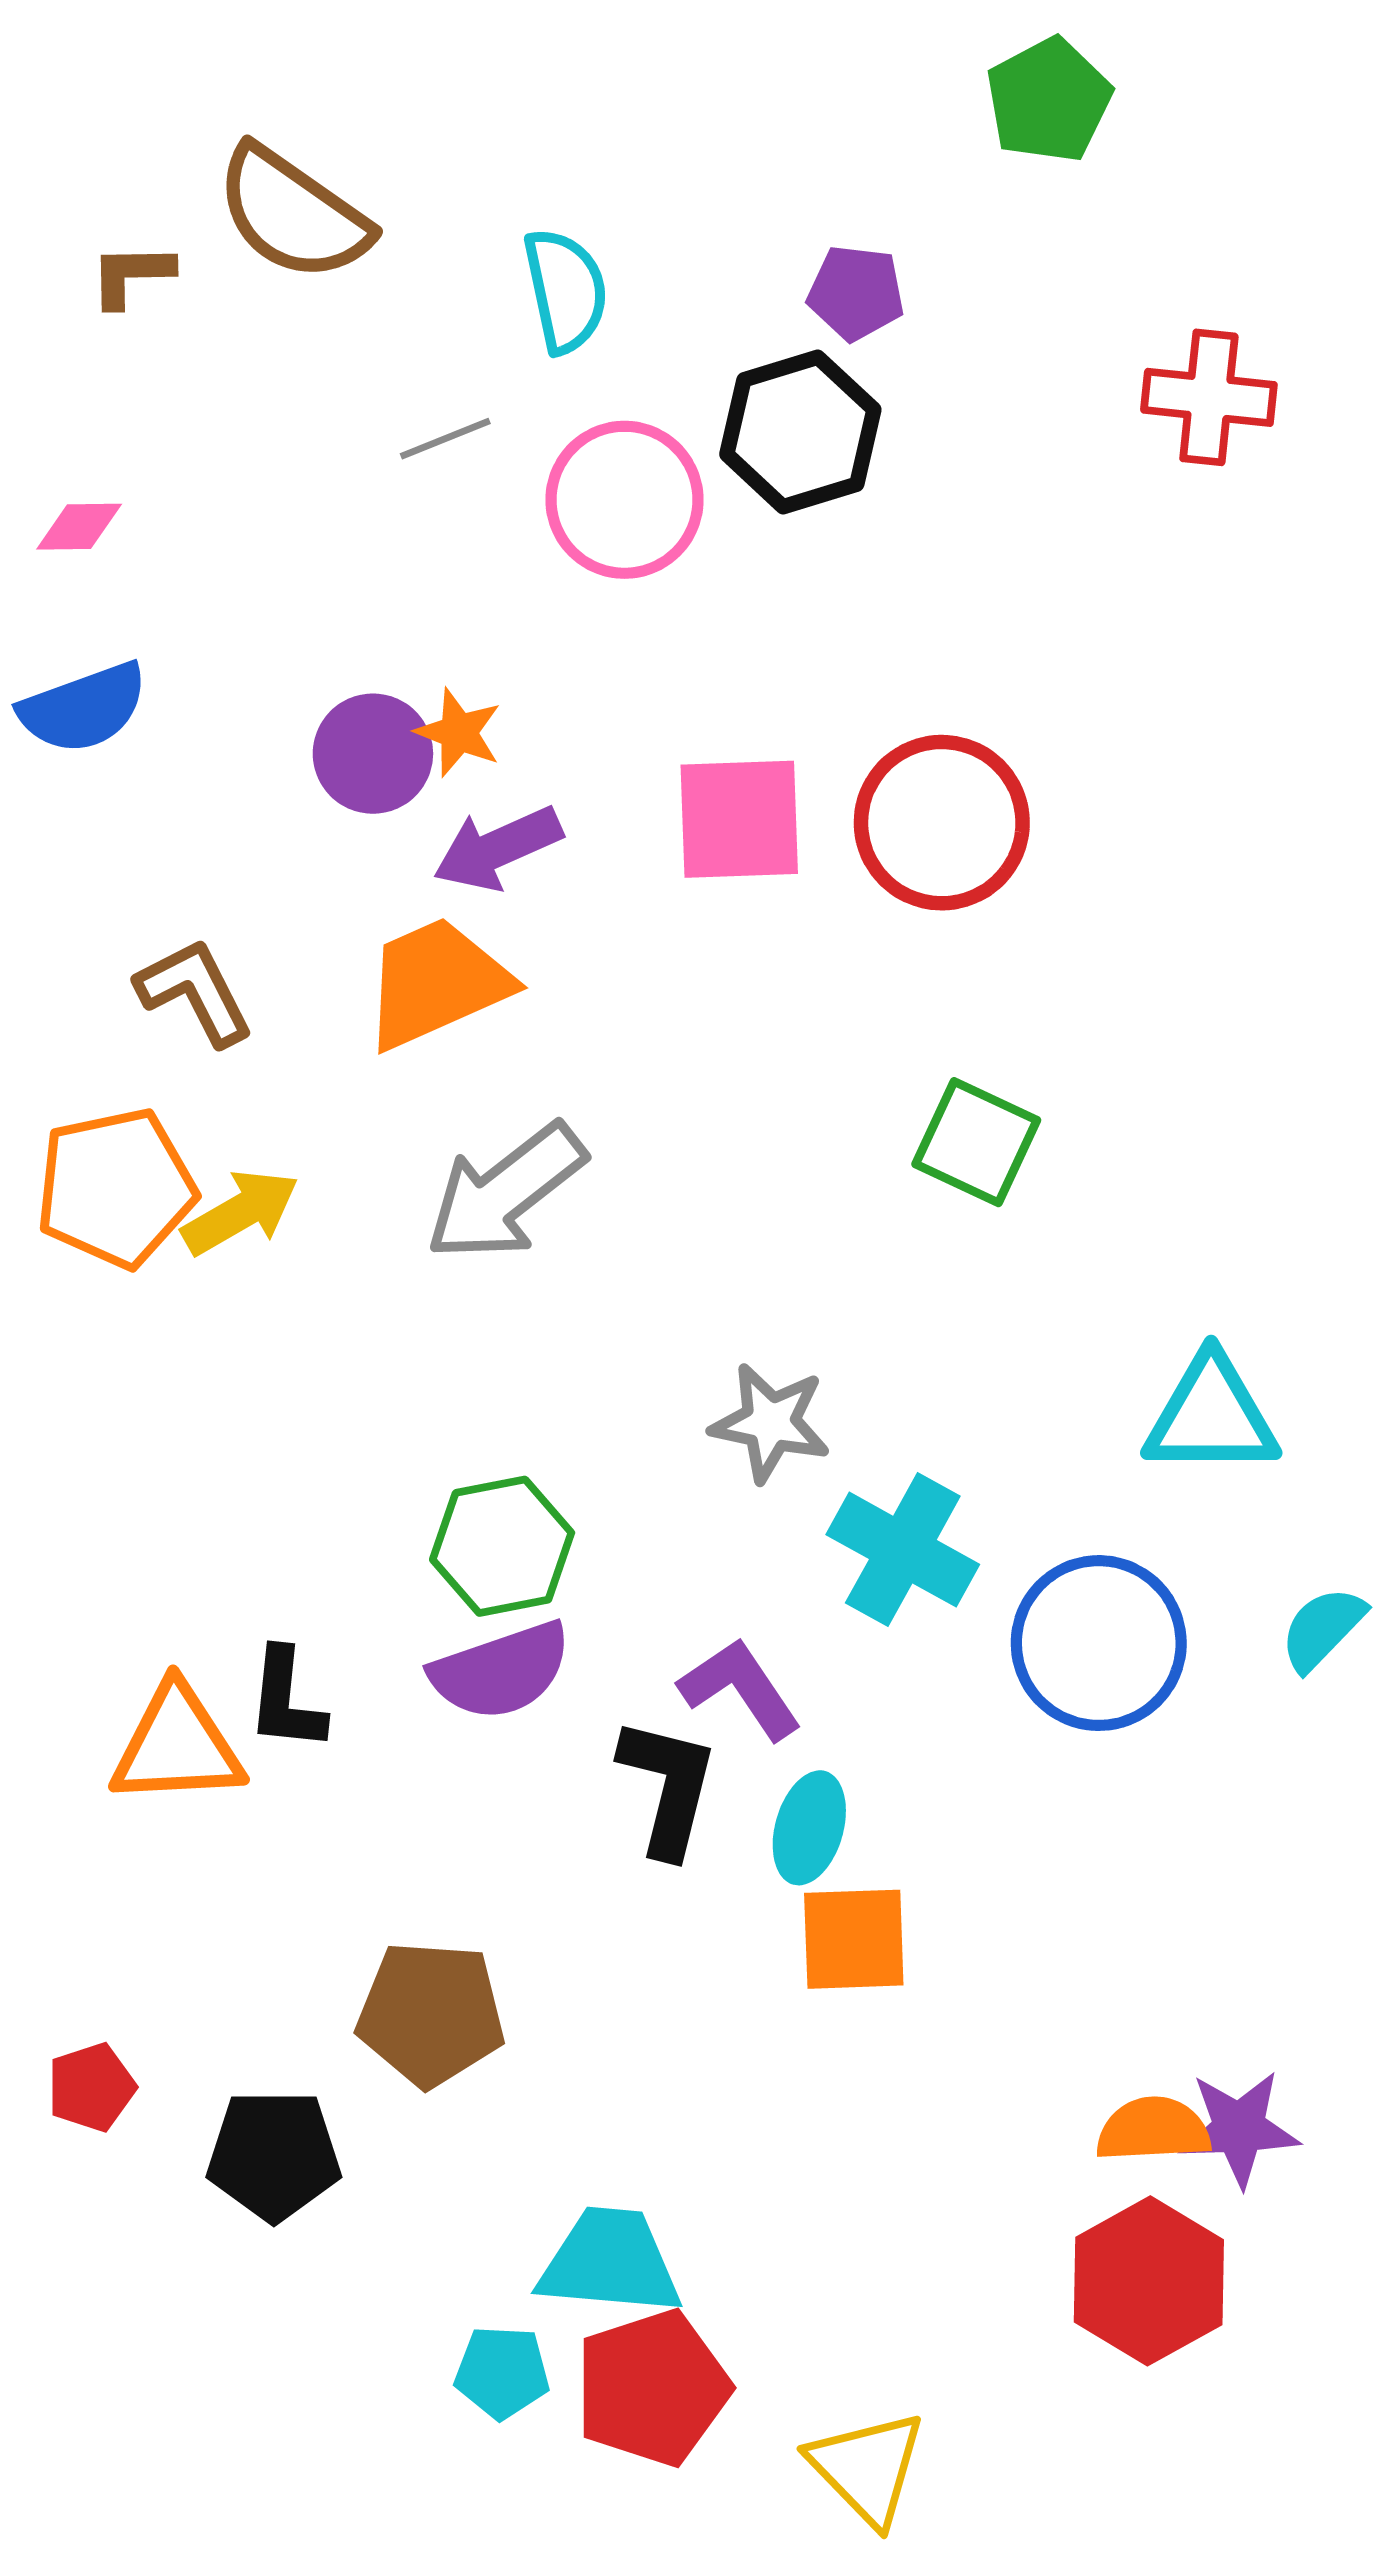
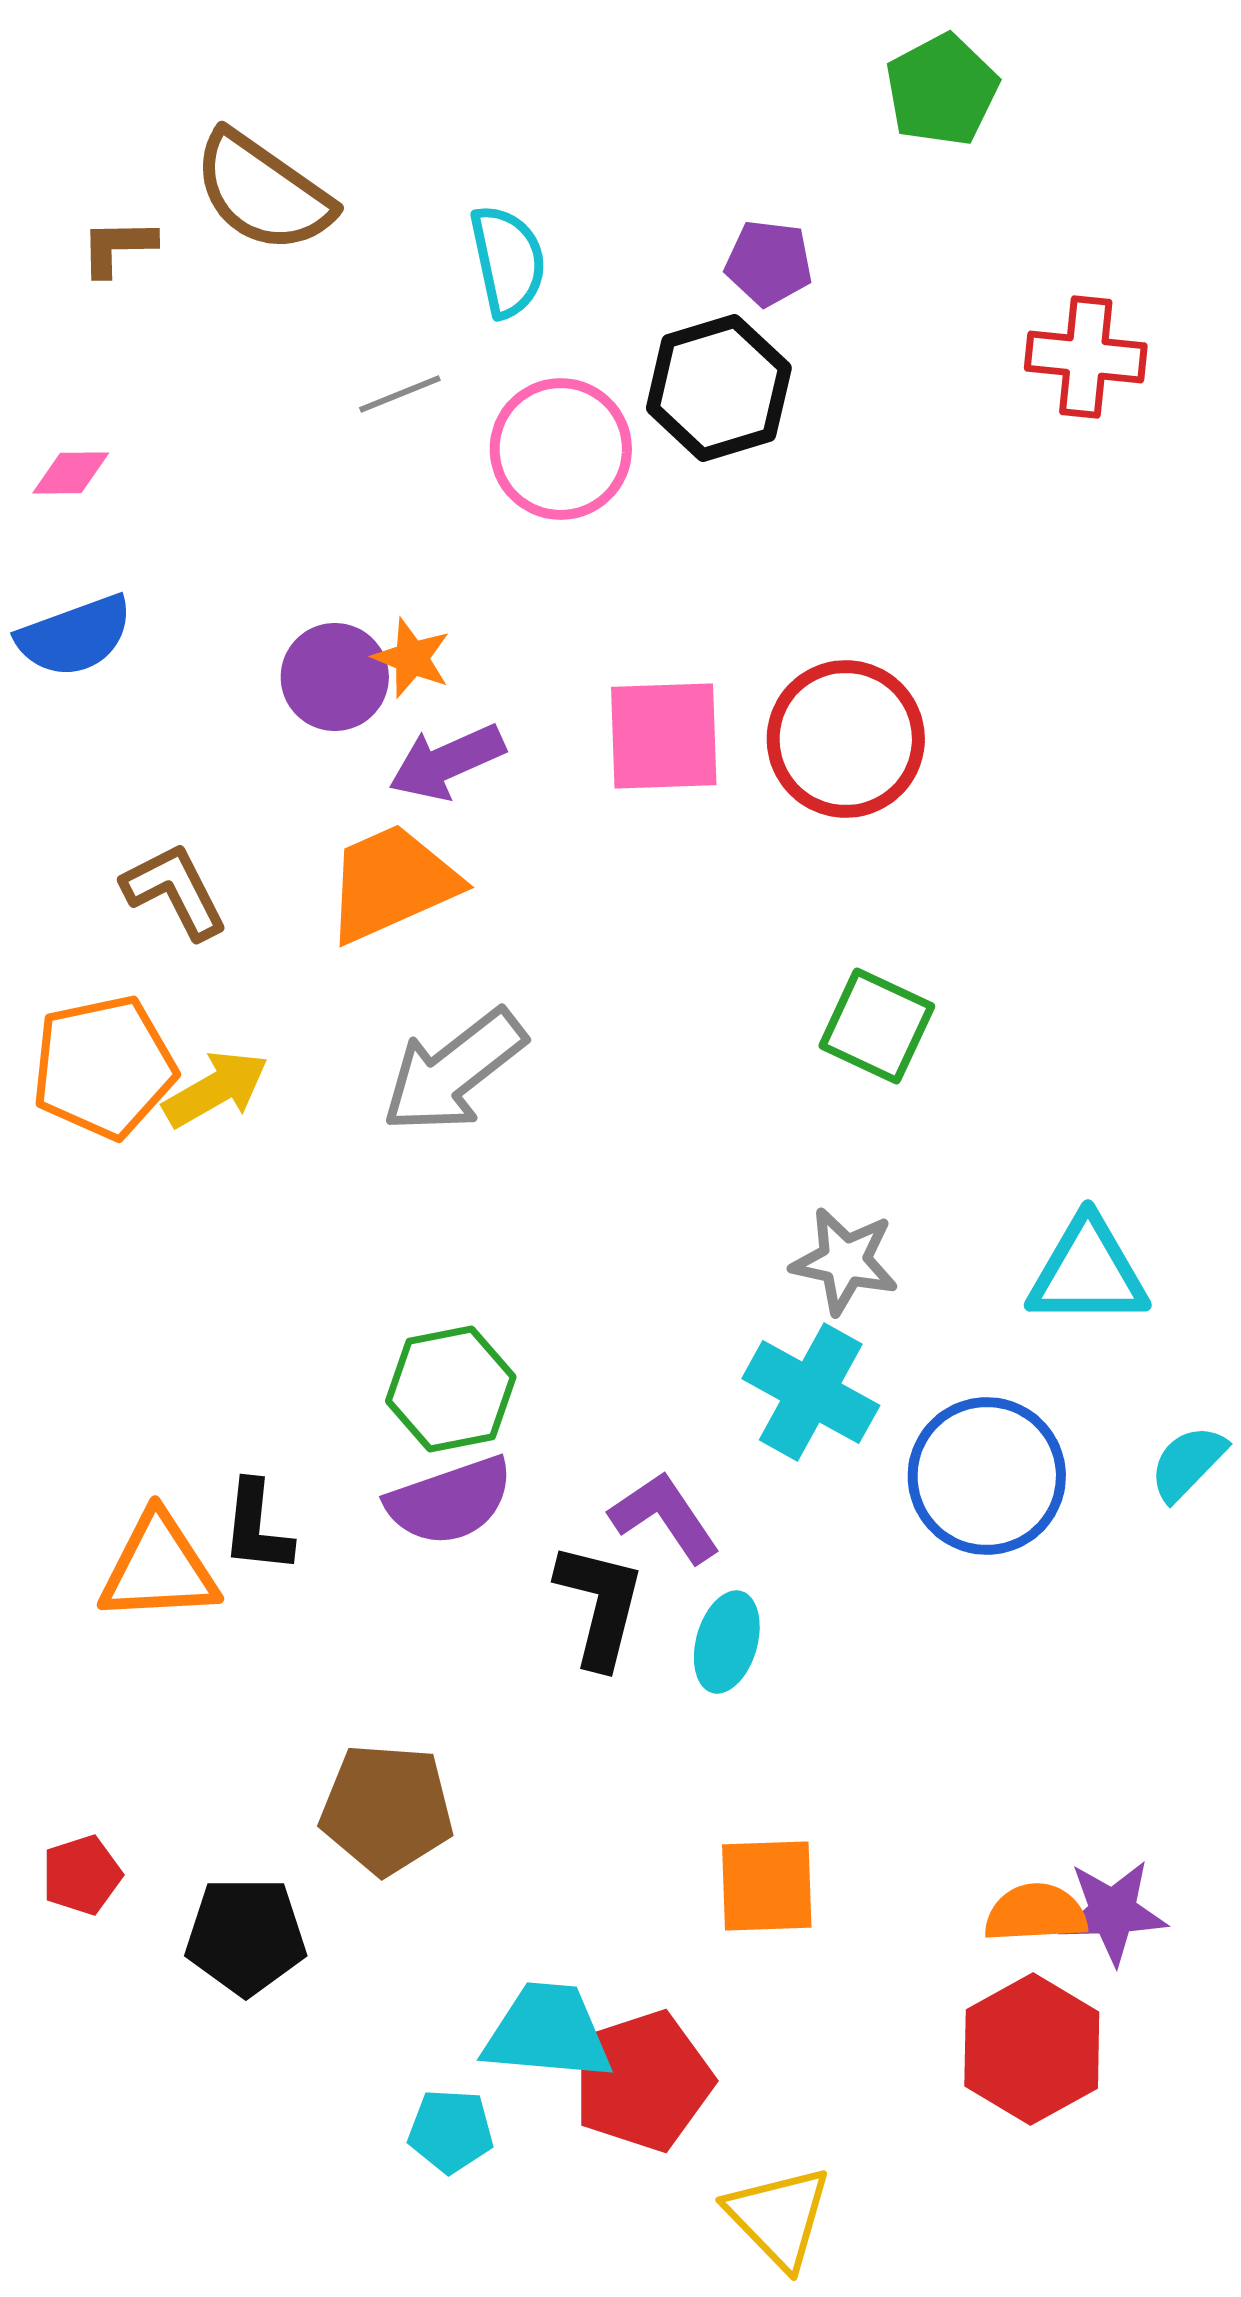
gray star: (770, 1423) -> (845, 1261), moved
orange square: (854, 1939) -> (767, 1886), moved
red pentagon: (652, 2388) -> (643, 2081), moved

